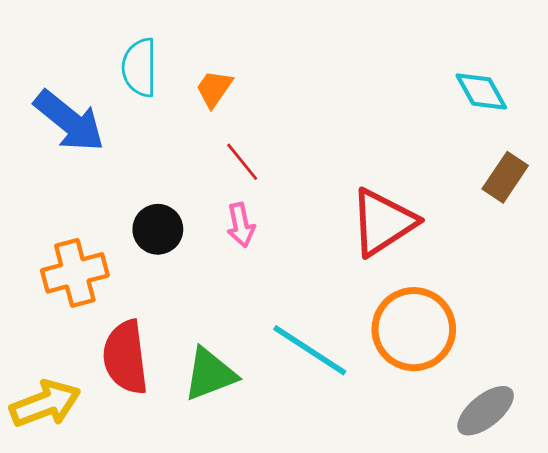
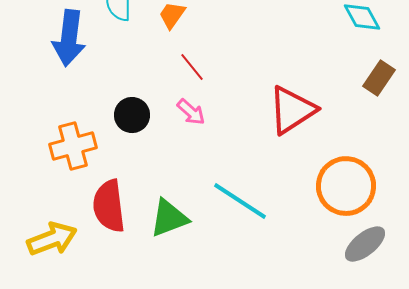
blue arrow: (69, 121) -> (69, 38), turned 58
pink arrow: (241, 225) -> (191, 112), turned -36
orange circle: (414, 329) -> (346, 186), moved

